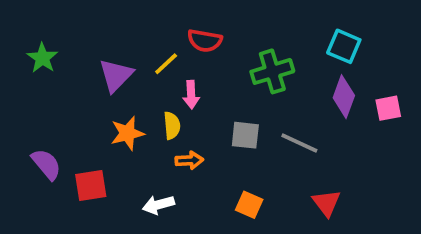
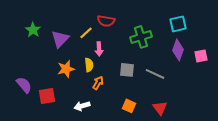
cyan square: (344, 46) -> (178, 24), turned -36
green star: (42, 58) -> (33, 30), moved
orange arrow: (189, 160) -> (98, 83), turned -56
red triangle: (326, 203) -> (160, 108), moved

